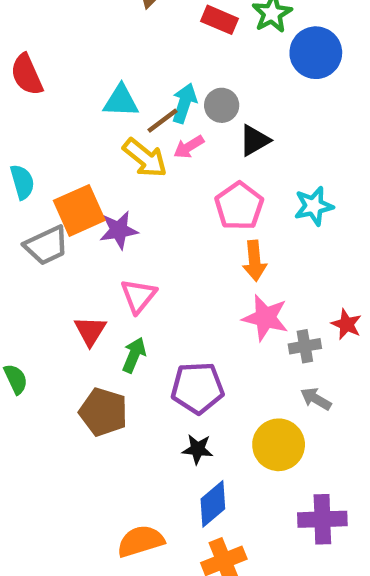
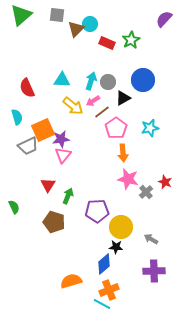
blue circle: (316, 53) -> (143, 80), moved
red semicircle: (27, 75) -> (27, 88), moved
brown line: (162, 121) -> (102, 112), moved
pink triangle: (138, 296) -> (63, 155), moved
gray cross: (305, 346) -> (146, 192), turned -32
gray arrow: (316, 399) -> (151, 239), moved
yellow circle: (279, 445) -> (121, 227), moved
black star: (198, 449) -> (116, 247), moved

